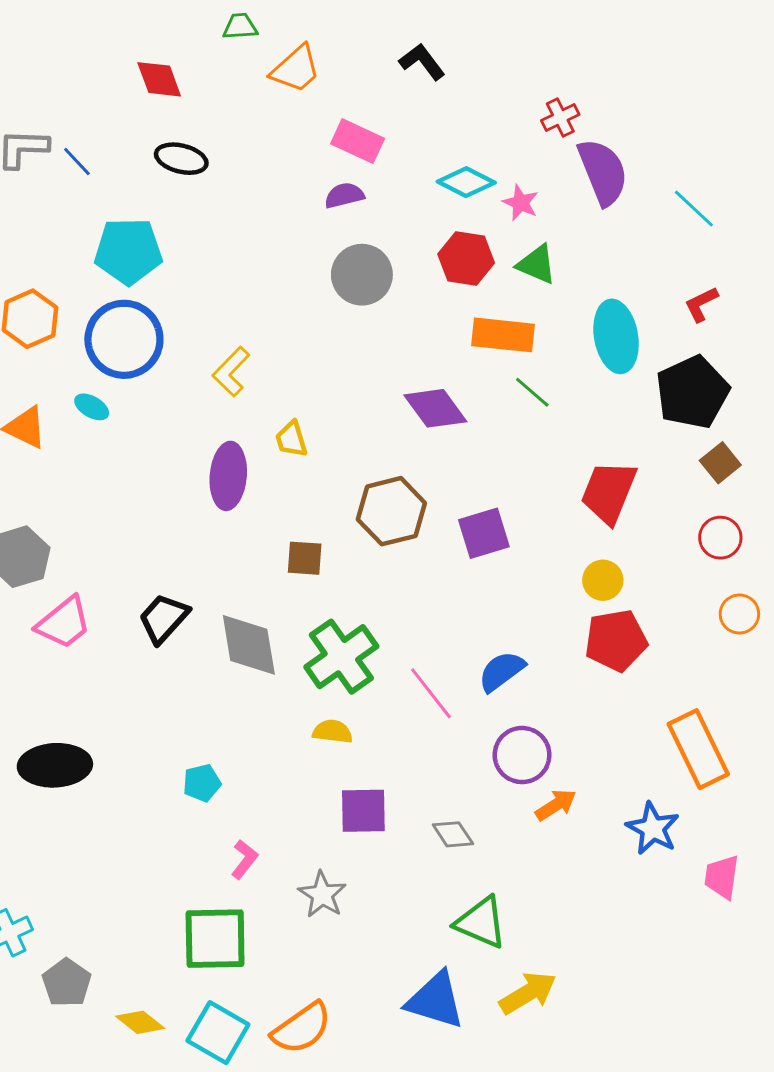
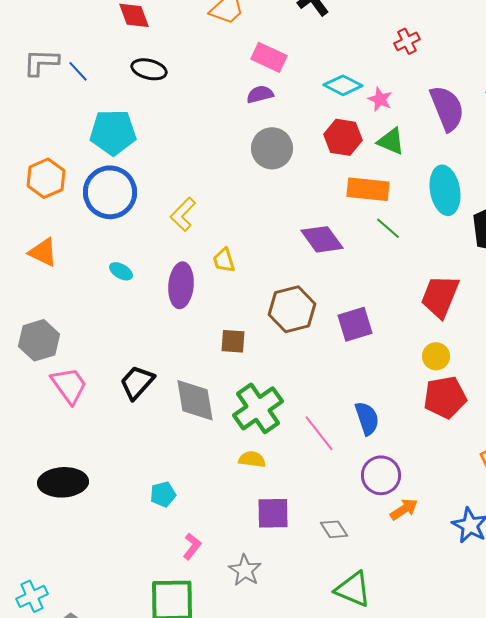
purple semicircle: (603, 172) -> (447, 108), moved
cyan ellipse: (92, 407) -> (121, 271), moved
pink trapezoid: (64, 623) -> (69, 385), turned -87
blue semicircle: (501, 671) -> (367, 418), turned 108

